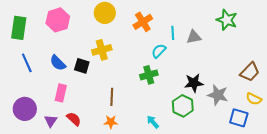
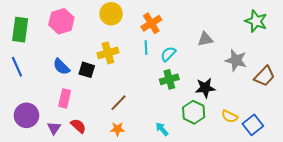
green star: (227, 20) -> (256, 21), moved
cyan line: (173, 33) -> (146, 48), moved
blue line: (27, 63) -> (17, 67), moved
green cross: (149, 75) -> (169, 79), moved
gray star: (218, 95) -> (236, 60), moved
brown line: (112, 97) -> (119, 103), turned 42
yellow semicircle: (254, 99) -> (230, 116), moved
blue square: (239, 118) -> (253, 125), turned 36

